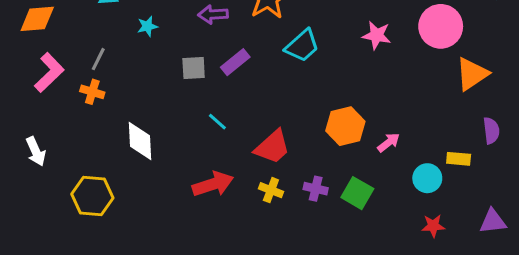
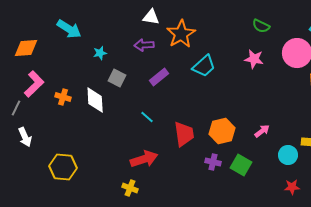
gray line: (98, 59) -> (16, 108), moved
gray square: (194, 68) -> (117, 78), moved, turned 30
orange hexagon: (345, 126) -> (222, 131), moved
white diamond: (140, 141) -> (95, 100), moved
red trapezoid: (272, 147) -> (184, 134), turned -56
yellow cross: (271, 190) -> (130, 188), moved

